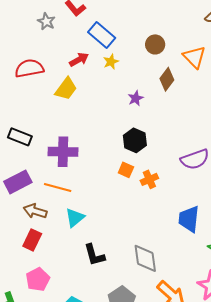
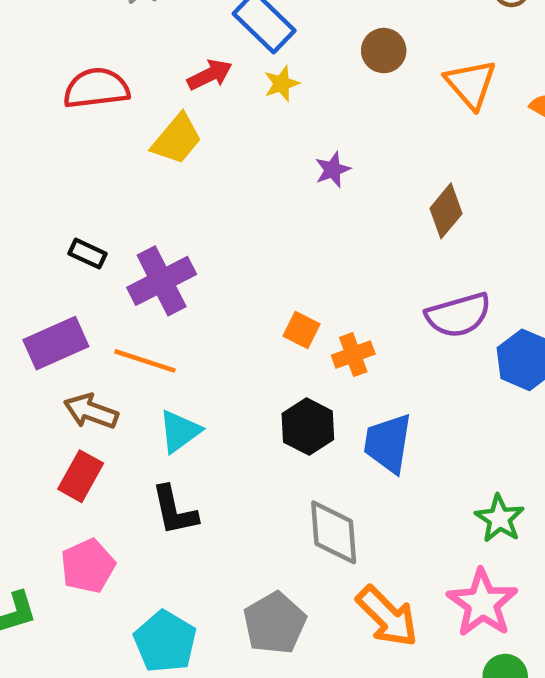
brown diamond: (167, 79) -> (446, 211), moved
black rectangle: (20, 137) -> (87, 254), moved, size x0.7
black hexagon: (135, 140) -> (308, 427), moved
purple cross: (63, 152) -> (162, 281), turned -32
blue trapezoid: (189, 219) -> (388, 443), moved
black L-shape: (94, 255) -> (174, 510), moved

